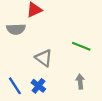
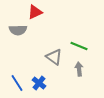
gray triangle: (44, 58) -> (54, 57), moved
gray arrow: (80, 82) -> (79, 69), moved

